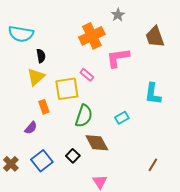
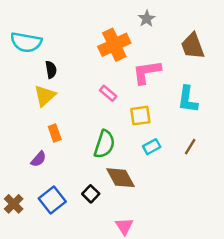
yellow square: (67, 89) -> (140, 116), moved, size x0.7
cyan L-shape: (153, 94) -> (188, 99), moved
brown line: (153, 165) -> (190, 147), moved

